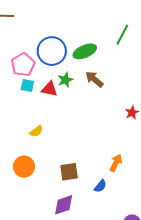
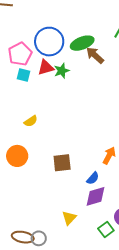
brown arrow: (94, 79) -> (95, 55), moved
red triangle: (49, 89) -> (46, 67), moved, turned -30
purple diamond: (64, 205) -> (95, 196), moved

